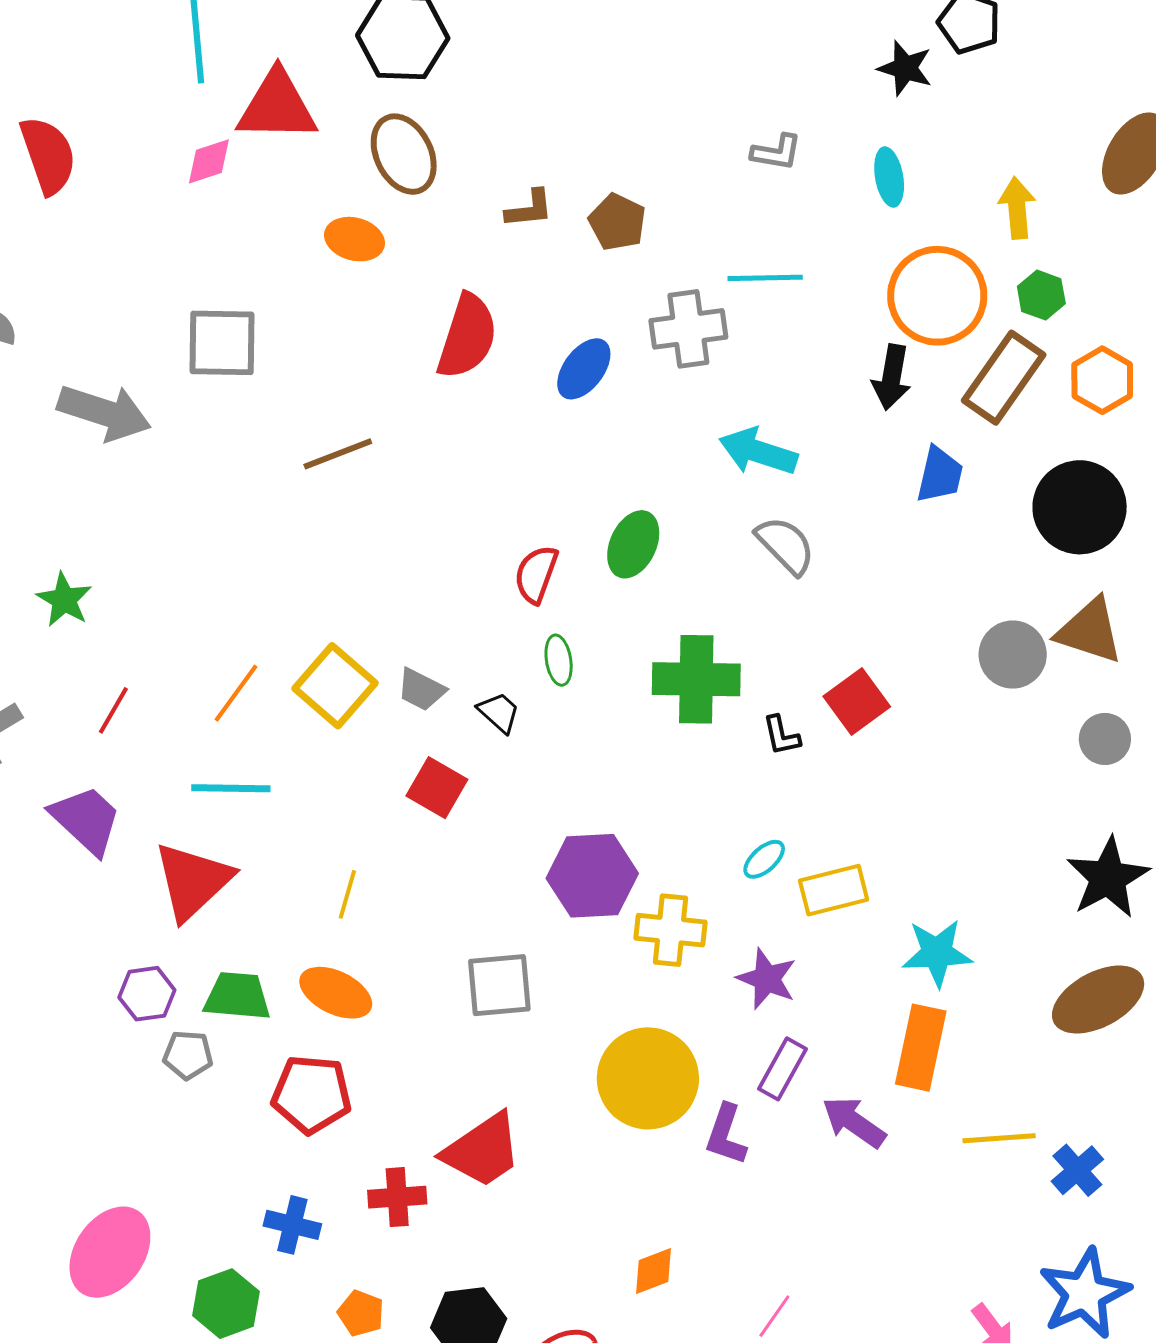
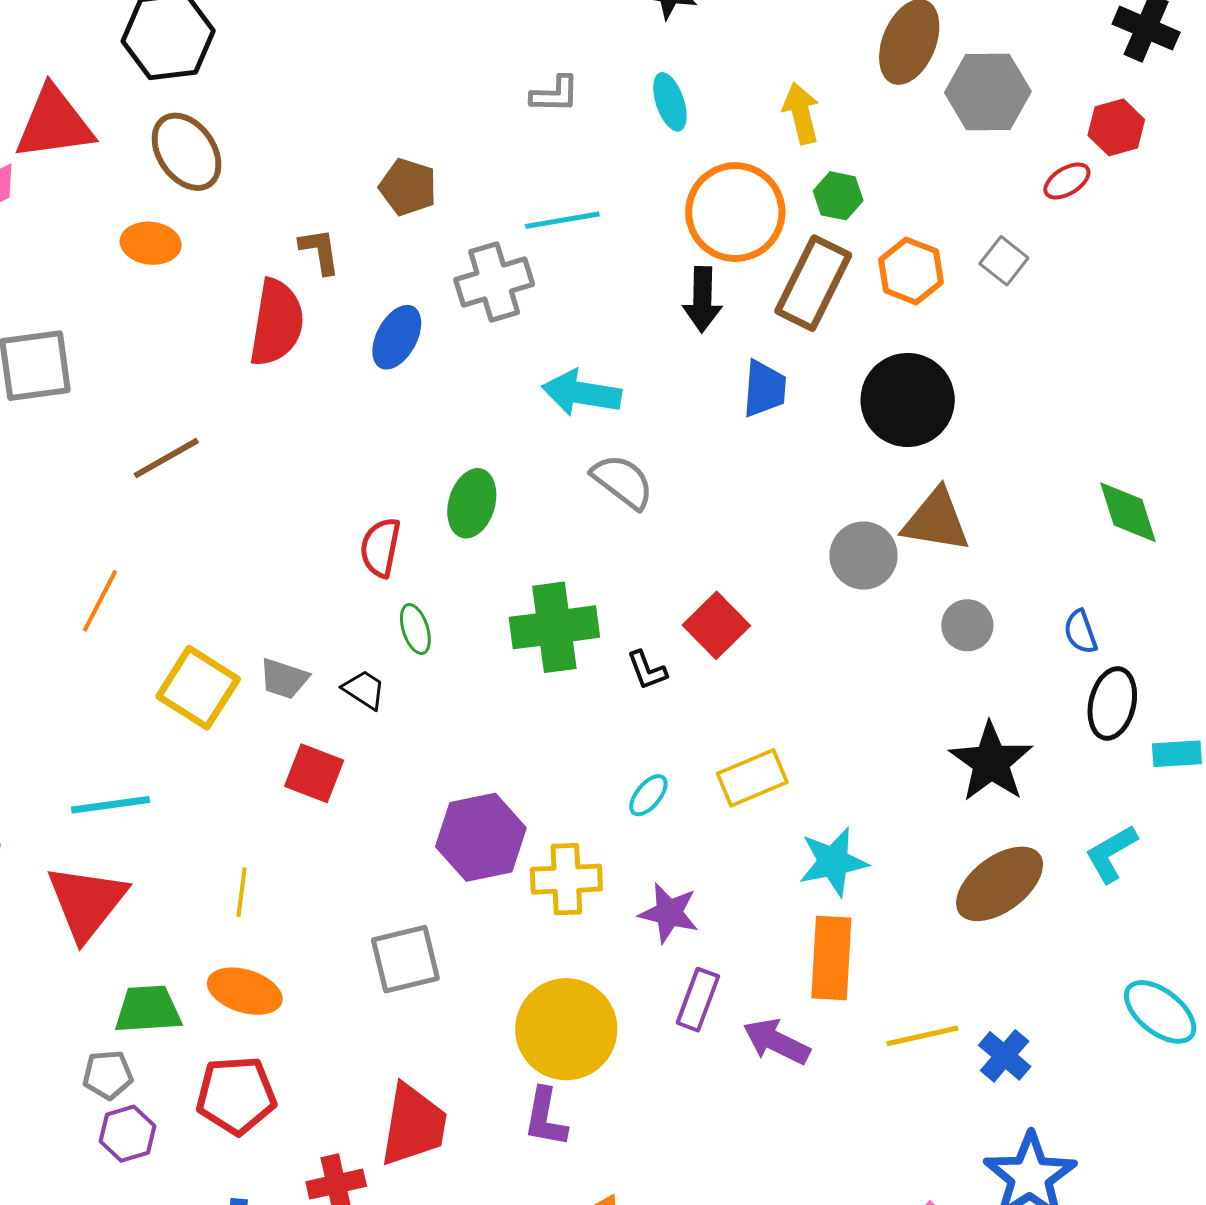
brown L-shape: (529, 209) -> (320, 251), moved, turned -84
orange line: (236, 693) -> (100, 601), moved
yellow rectangle: (834, 890) -> (752, 778), moved
purple hexagon: (147, 994) -> (128, 1134), moved
purple L-shape: (726, 1135) -> (545, 1117), moved
red trapezoid: (482, 1150) -> (413, 1125), turned -38

